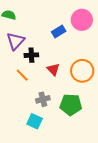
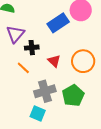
blue rectangle: (59, 32) -> (58, 23), size x1.5
gray cross: (43, 99) -> (45, 91), size x1.5
green pentagon: (71, 105) -> (73, 95), turned -30

